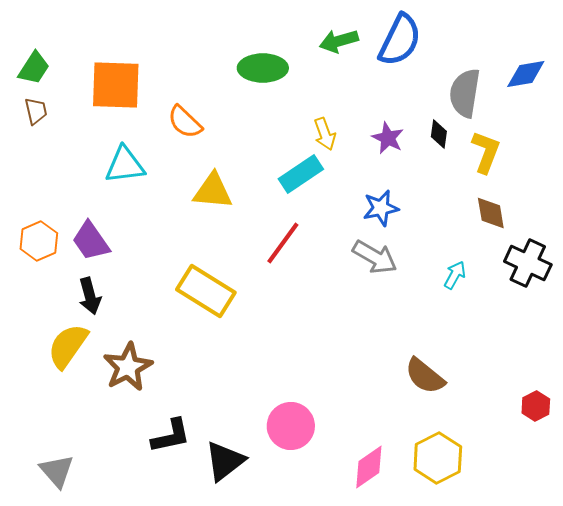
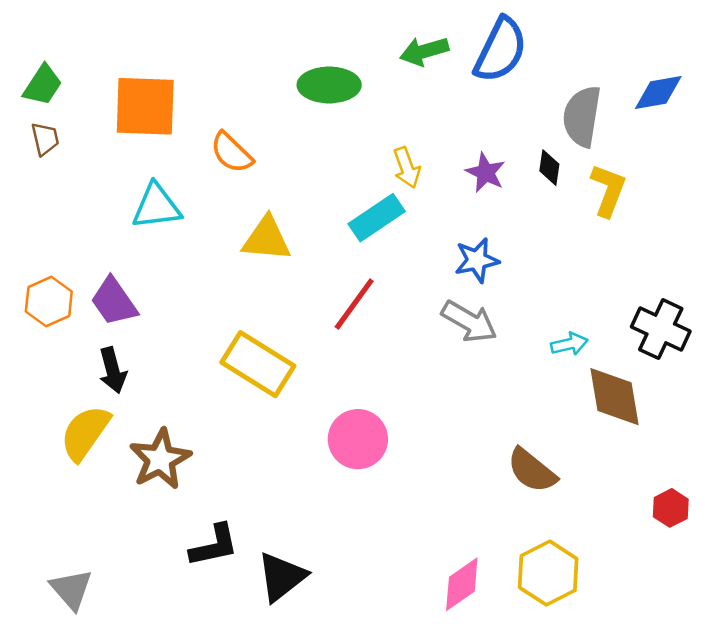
brown diamond: (491, 213) -> (614, 397), moved, size x1.5
cyan arrow: (455, 275) -> (569, 344), turned 48
pink circle: (291, 426) -> (358, 439), moved

